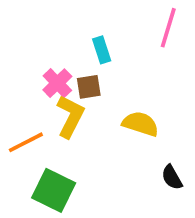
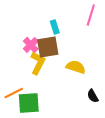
brown square: (89, 87) -> (48, 47), size x1.6
orange line: (26, 142) -> (14, 93), moved
green square: (54, 190) -> (29, 103), turned -30

